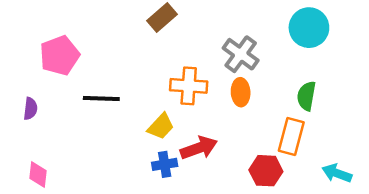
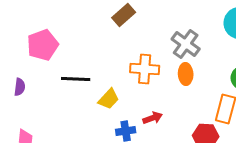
yellow trapezoid: (161, 126) -> (109, 99), moved
red arrow: (199, 148) -> (153, 118), size x0.7

